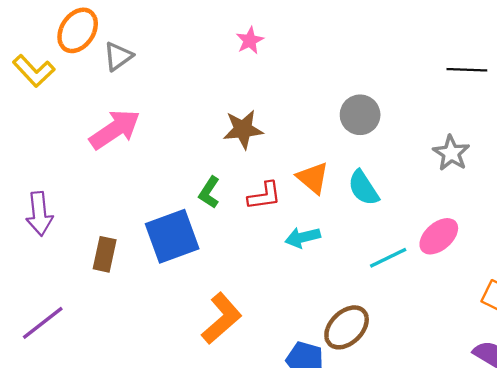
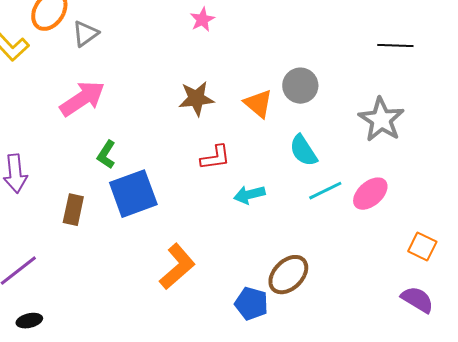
gray star: (451, 153) -> (381, 120), size x1.4
orange triangle: (313, 178) -> (258, 104), moved
green L-shape: (209, 192) -> (106, 155), moved
cyan line: (388, 258) -> (325, 191), moved

